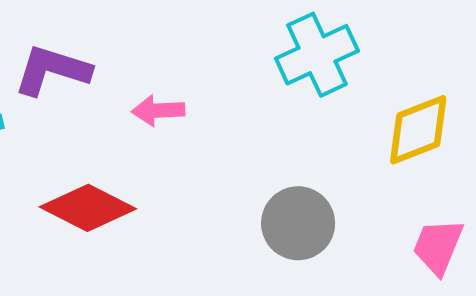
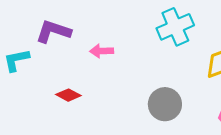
red diamond: (88, 208) -> (68, 95), size x0.6

